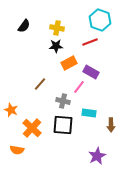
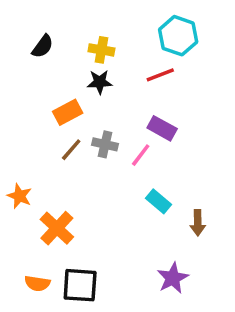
orange rectangle: (69, 63) -> (68, 112), moved
gray cross: (63, 101) -> (105, 144), moved
cyan rectangle: (89, 113) -> (158, 201), turned 32
black square: (63, 125) -> (80, 285), moved
orange semicircle: (17, 150) -> (37, 283), moved

